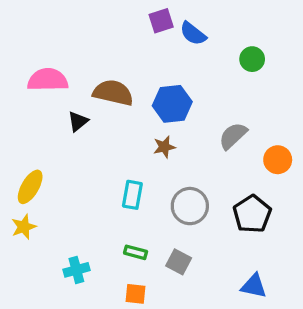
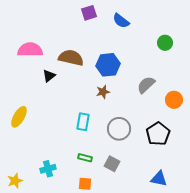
purple square: (161, 21) -> (89, 13), moved
green circle: (252, 59) -> (165, 43), moved
yellow star: (24, 227) -> (15, 181), moved

